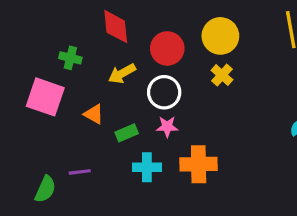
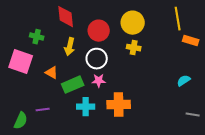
yellow arrow: (122, 73) -> (70, 47), turned -48
yellow cross: (222, 75) -> (134, 48), turned -32
green rectangle: (127, 133) -> (73, 85), size x1.5

